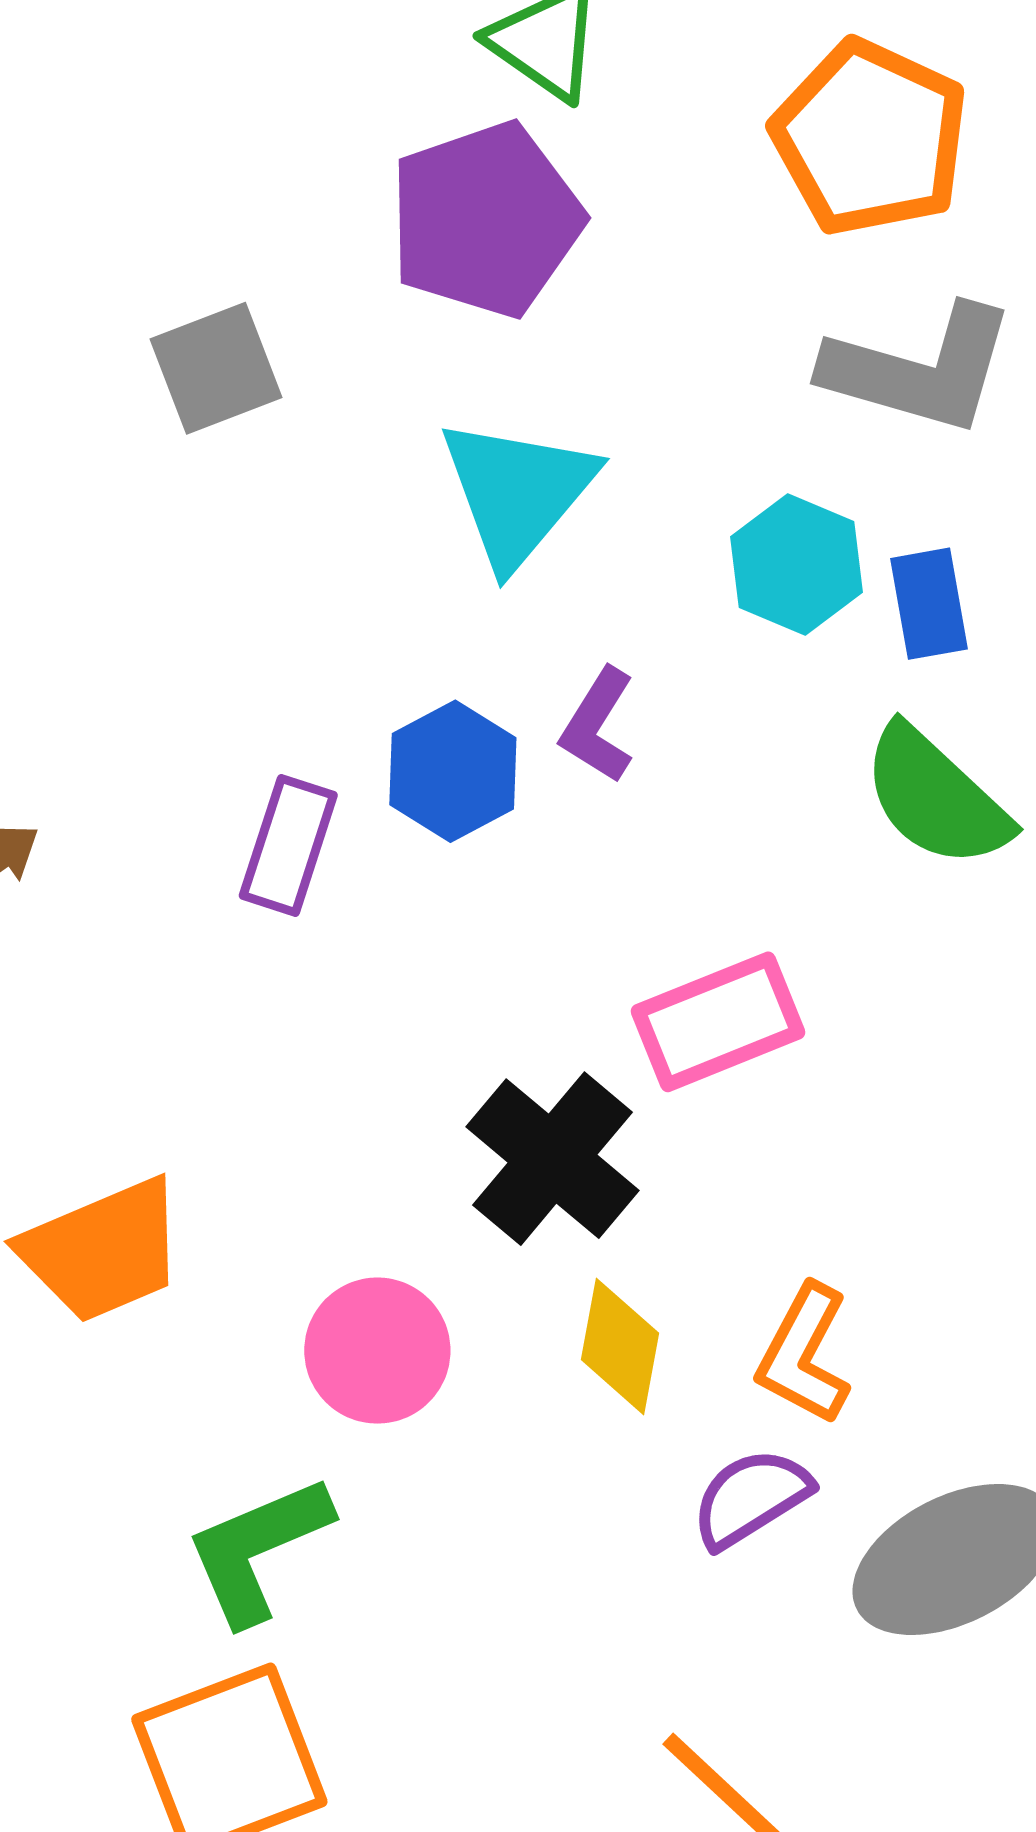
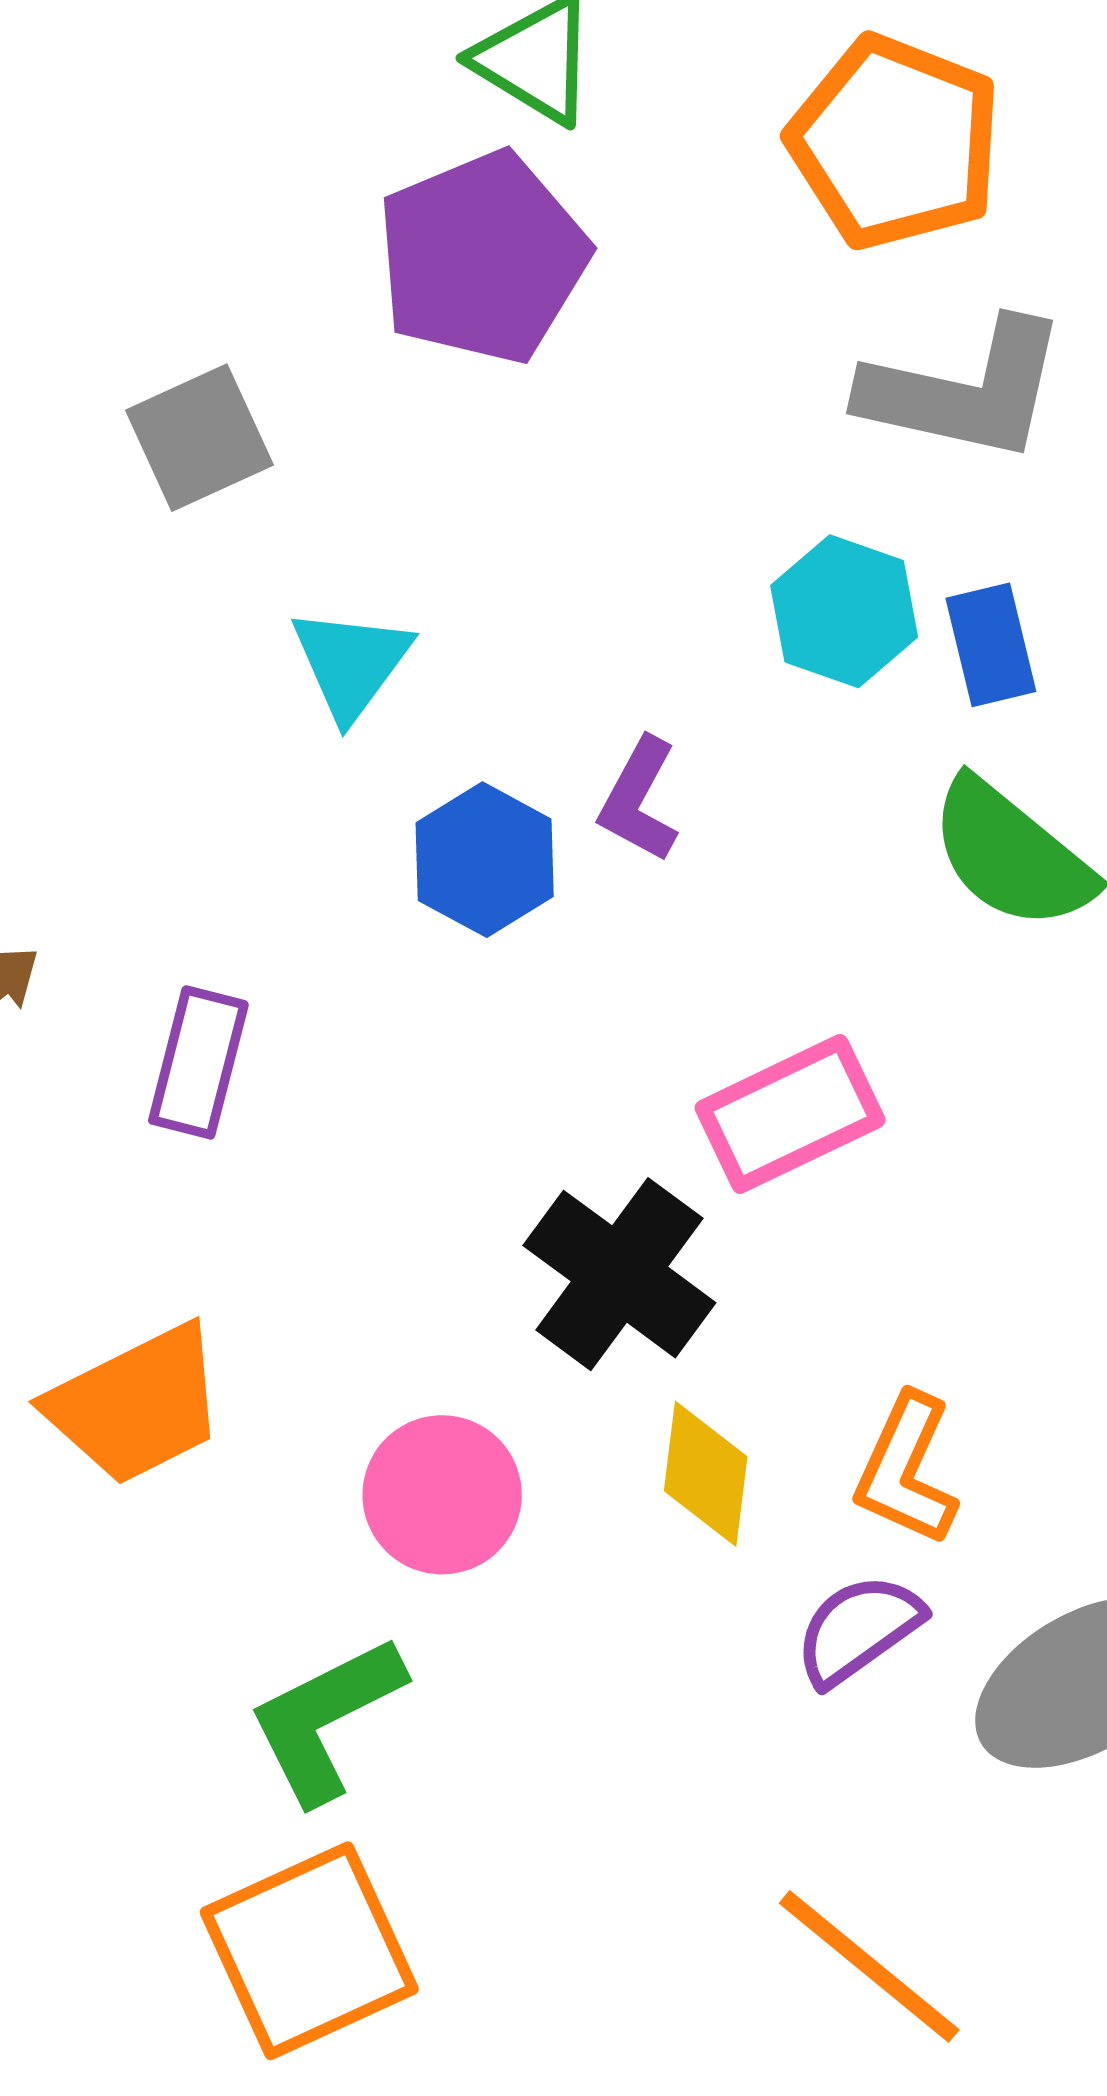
cyan triangle: (517, 492) -> (351, 663), moved, size x0.7
purple rectangle: (288, 845) -> (198, 1062), moved

